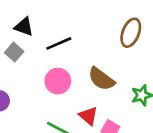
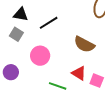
pink circle: (58, 81) -> (40, 56), moved

